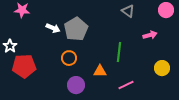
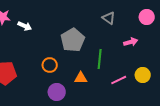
white arrow: (53, 28) -> (25, 26), moved
gray pentagon: (76, 29) -> (73, 40), moved
pink line: (126, 85) -> (119, 80), moved

